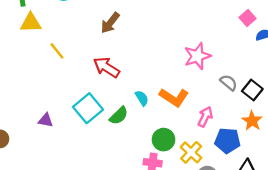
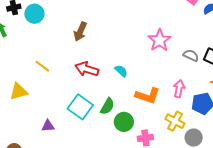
yellow triangle: (31, 23) -> (19, 91), moved
orange L-shape: (174, 97) -> (148, 96), moved
cyan semicircle: (142, 98) -> (121, 71), moved
green circle: (163, 140) -> (124, 122), moved

